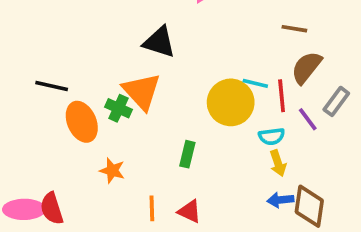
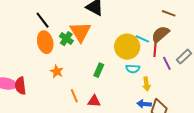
brown semicircle: (306, 67) -> (160, 34), moved
black line: (52, 86) -> (43, 20), moved, turned 30
cyan semicircle: (272, 136) -> (133, 69), moved
orange line: (152, 208) -> (74, 96), turned -32
red triangle: (190, 211) -> (94, 101), turned -32

